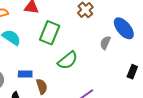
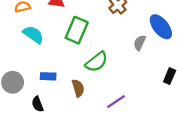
brown semicircle: (42, 87) -> (78, 88), moved

